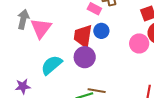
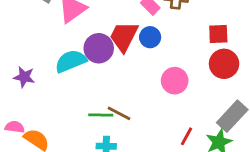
pink circle: (139, 43) -> (175, 81), moved
purple circle: (85, 57) -> (99, 48), moved

